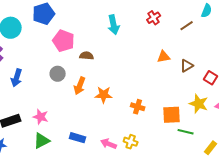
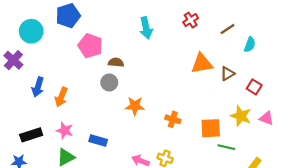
cyan semicircle: (207, 11) -> (250, 45), moved
orange triangle: (164, 57) -> (202, 64), size x1.5
gray circle: (58, 74) -> (109, 82), moved
orange arrow: (80, 86) -> (61, 97), moved
blue rectangle: (78, 138) -> (98, 140), moved

